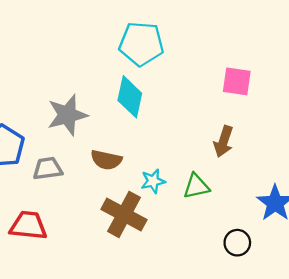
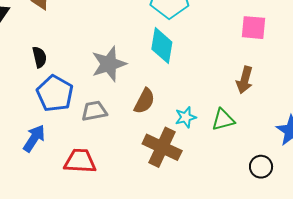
brown semicircle: (106, 160) -> (144, 101), turned -72

